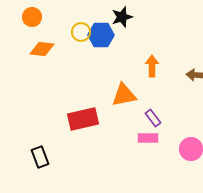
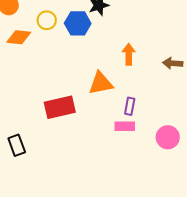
yellow circle: (81, 32) -> (47, 20), moved
purple rectangle: (153, 118) -> (130, 106), turned 48

